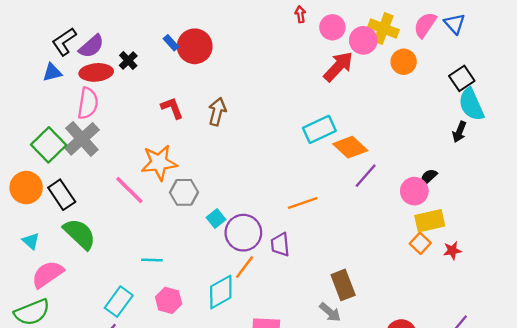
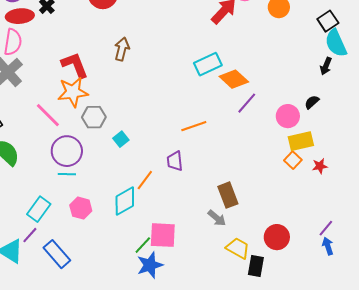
red L-shape: (172, 108) -> (75, 65), moved, size x1.4
black semicircle: (429, 177) -> (312, 102), moved
purple circle: (243, 233) -> (67, 151), moved

